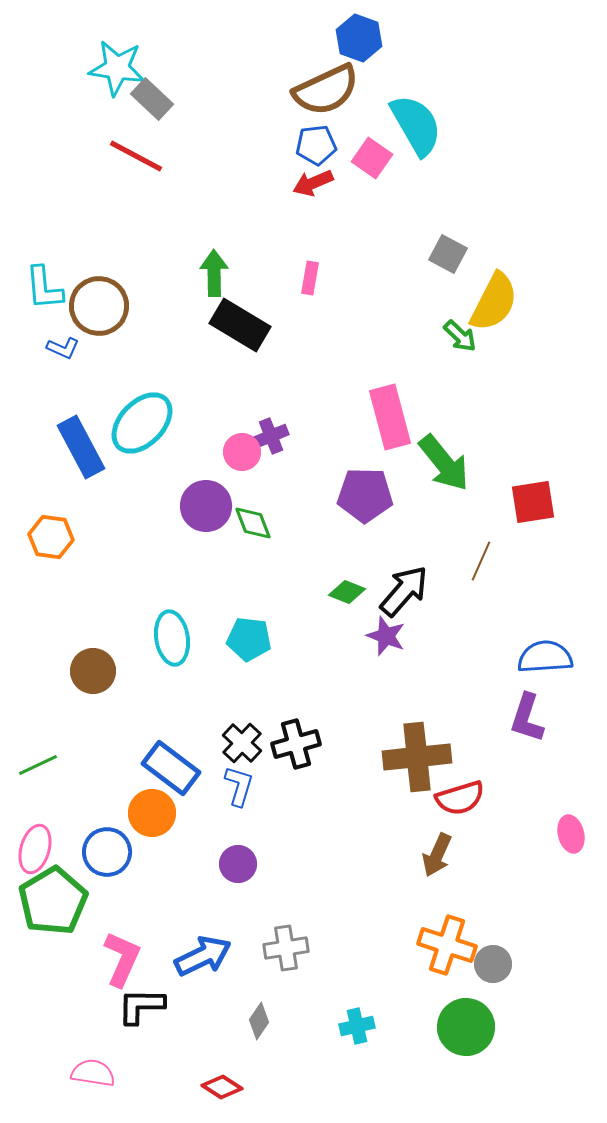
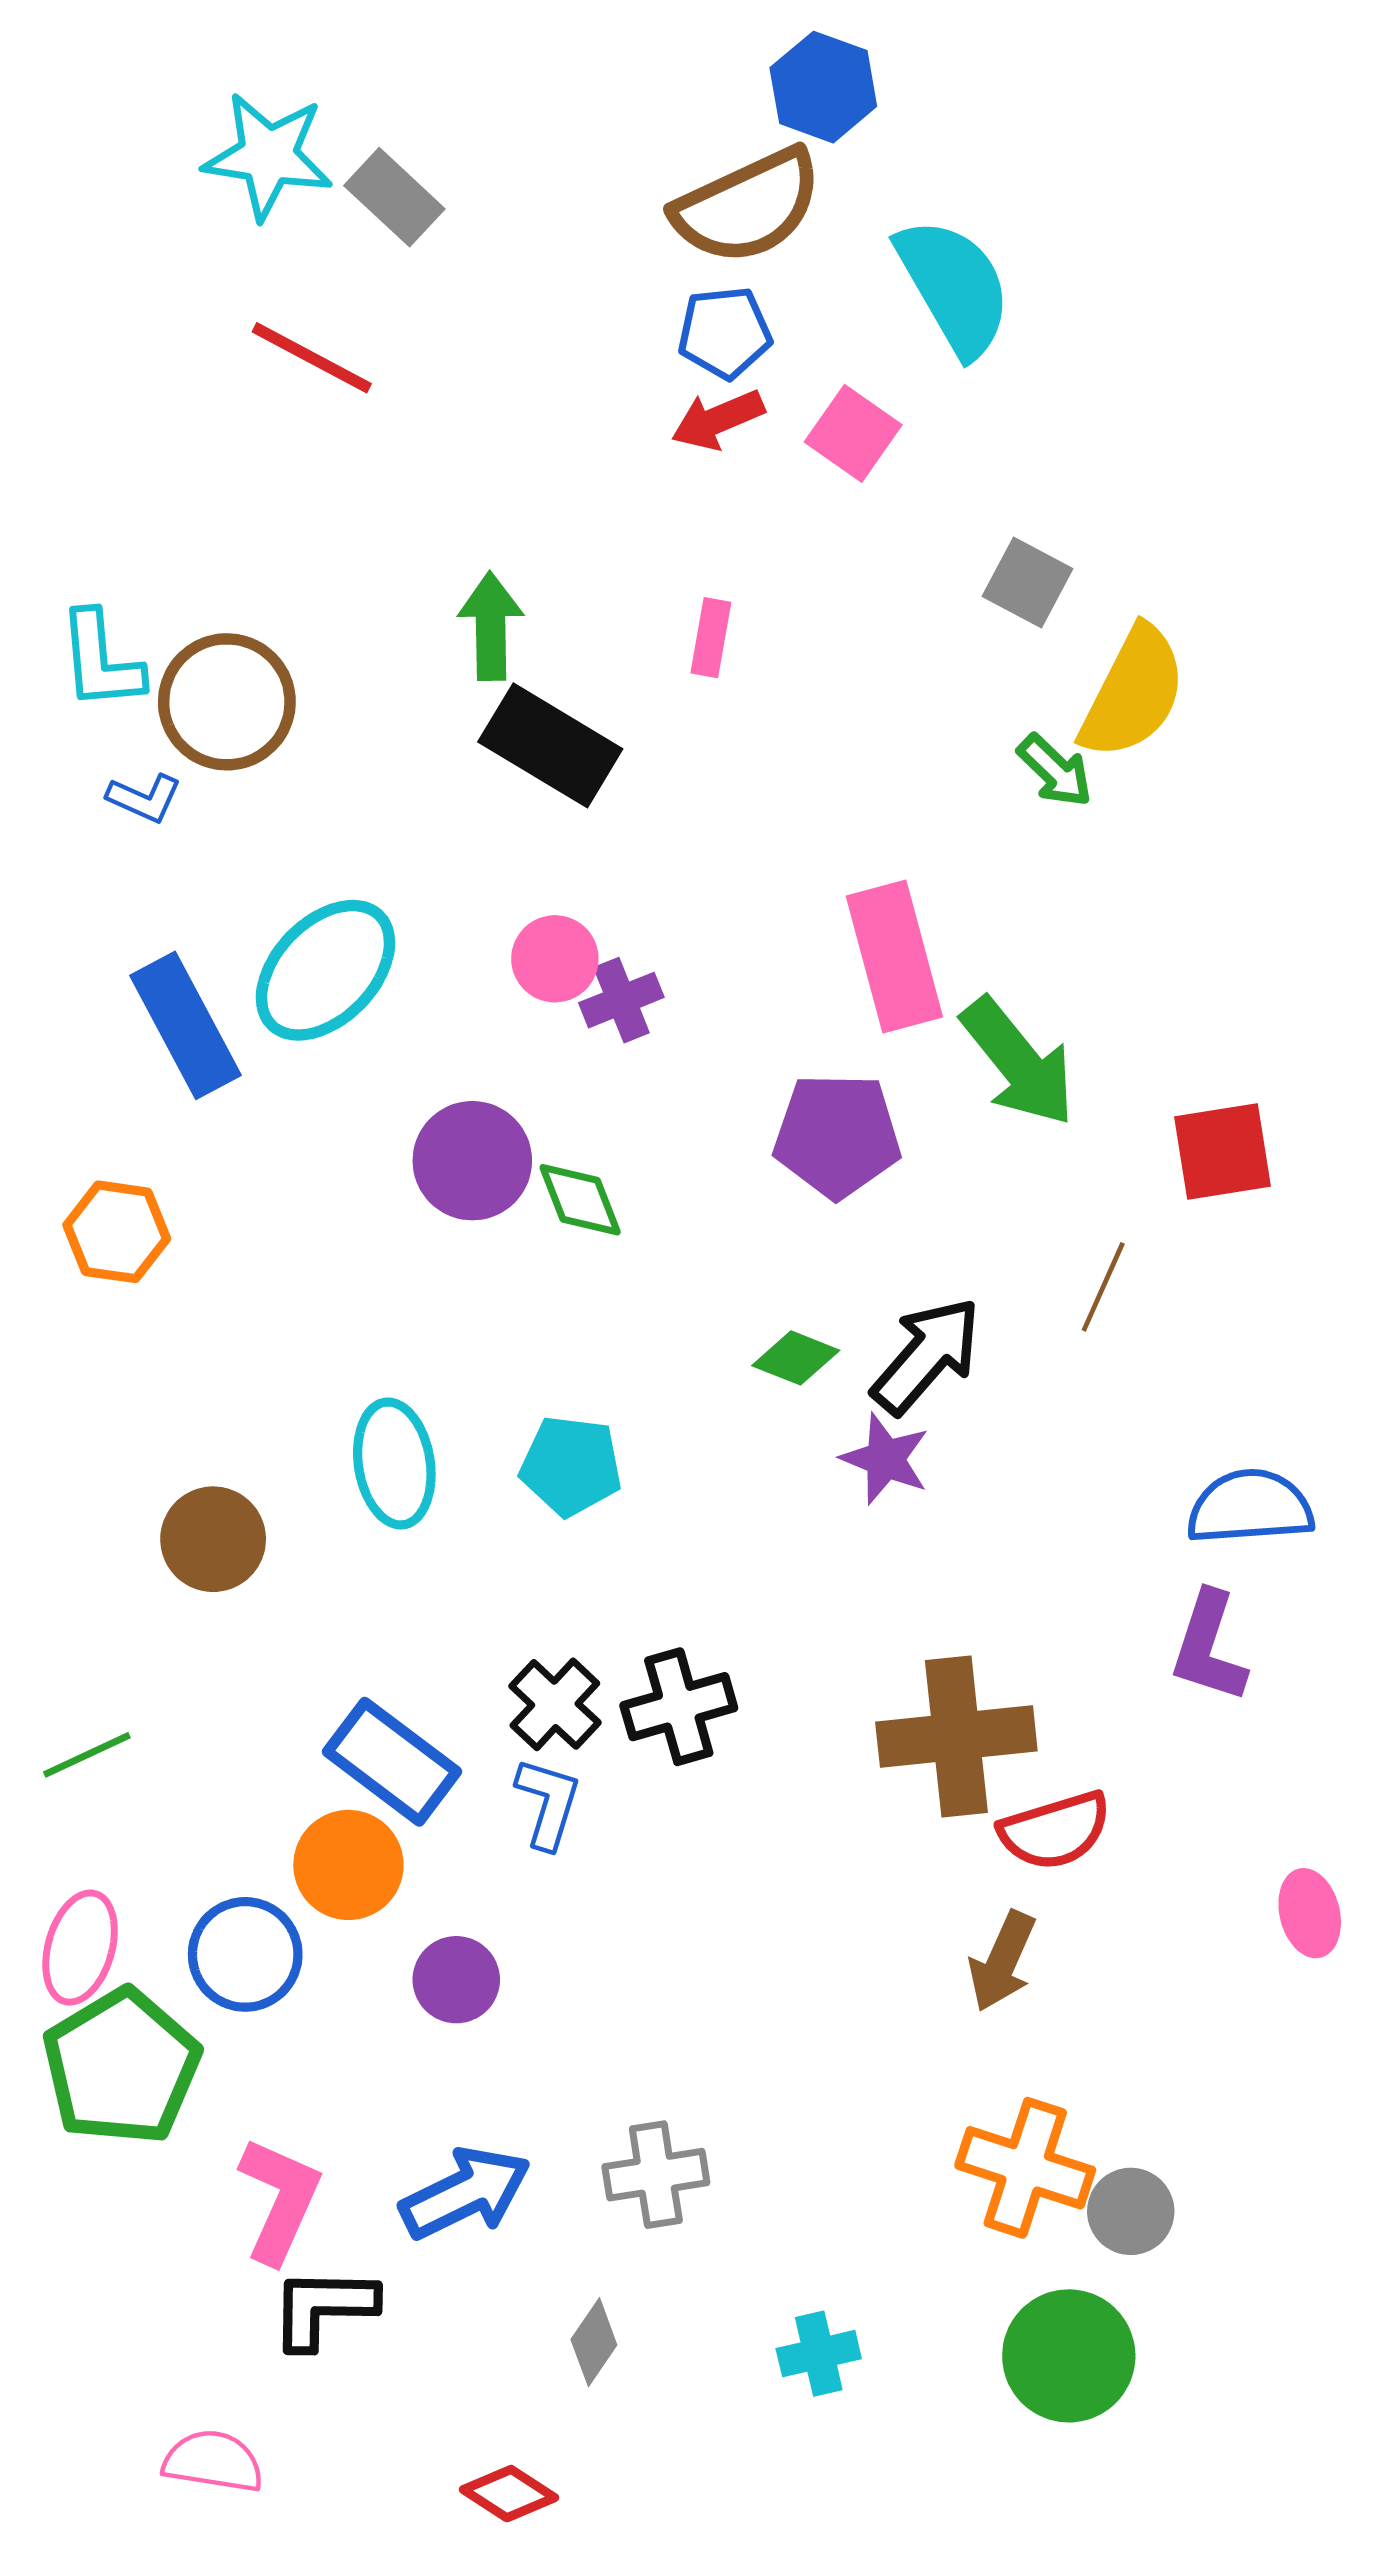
gray rectangle: (152, 99) -> (394, 197), moved
pink square: (372, 158) -> (853, 433), moved
pink circle: (242, 452) -> (555, 959), moved
purple circle: (238, 864) -> (456, 1980), moved

